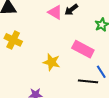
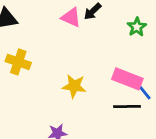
pink rectangle: (83, 49) -> (127, 79), moved

